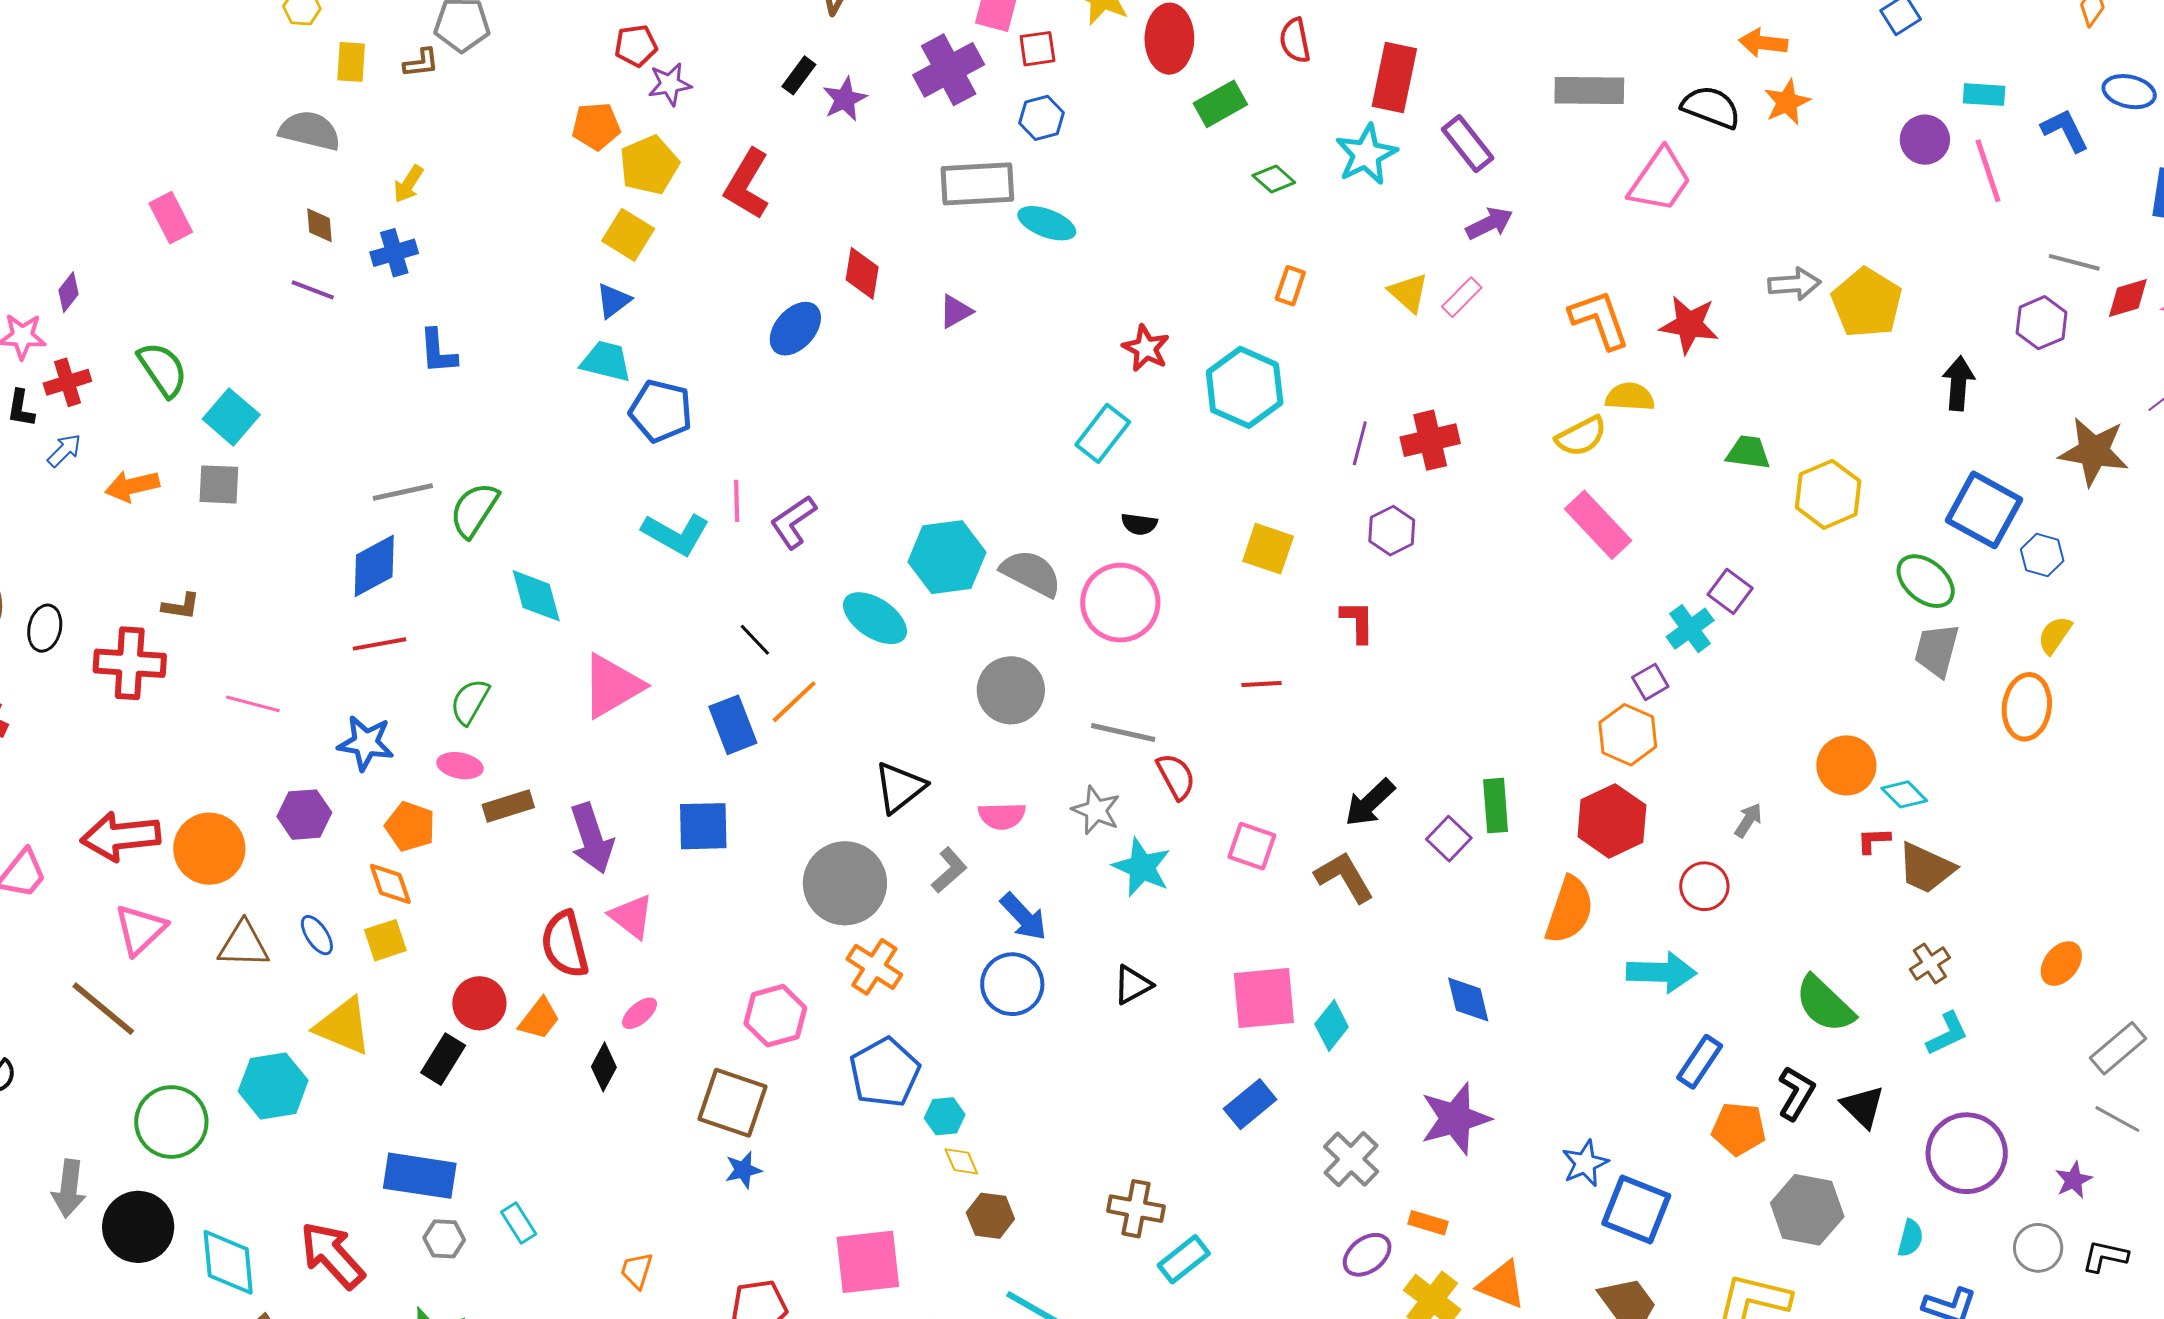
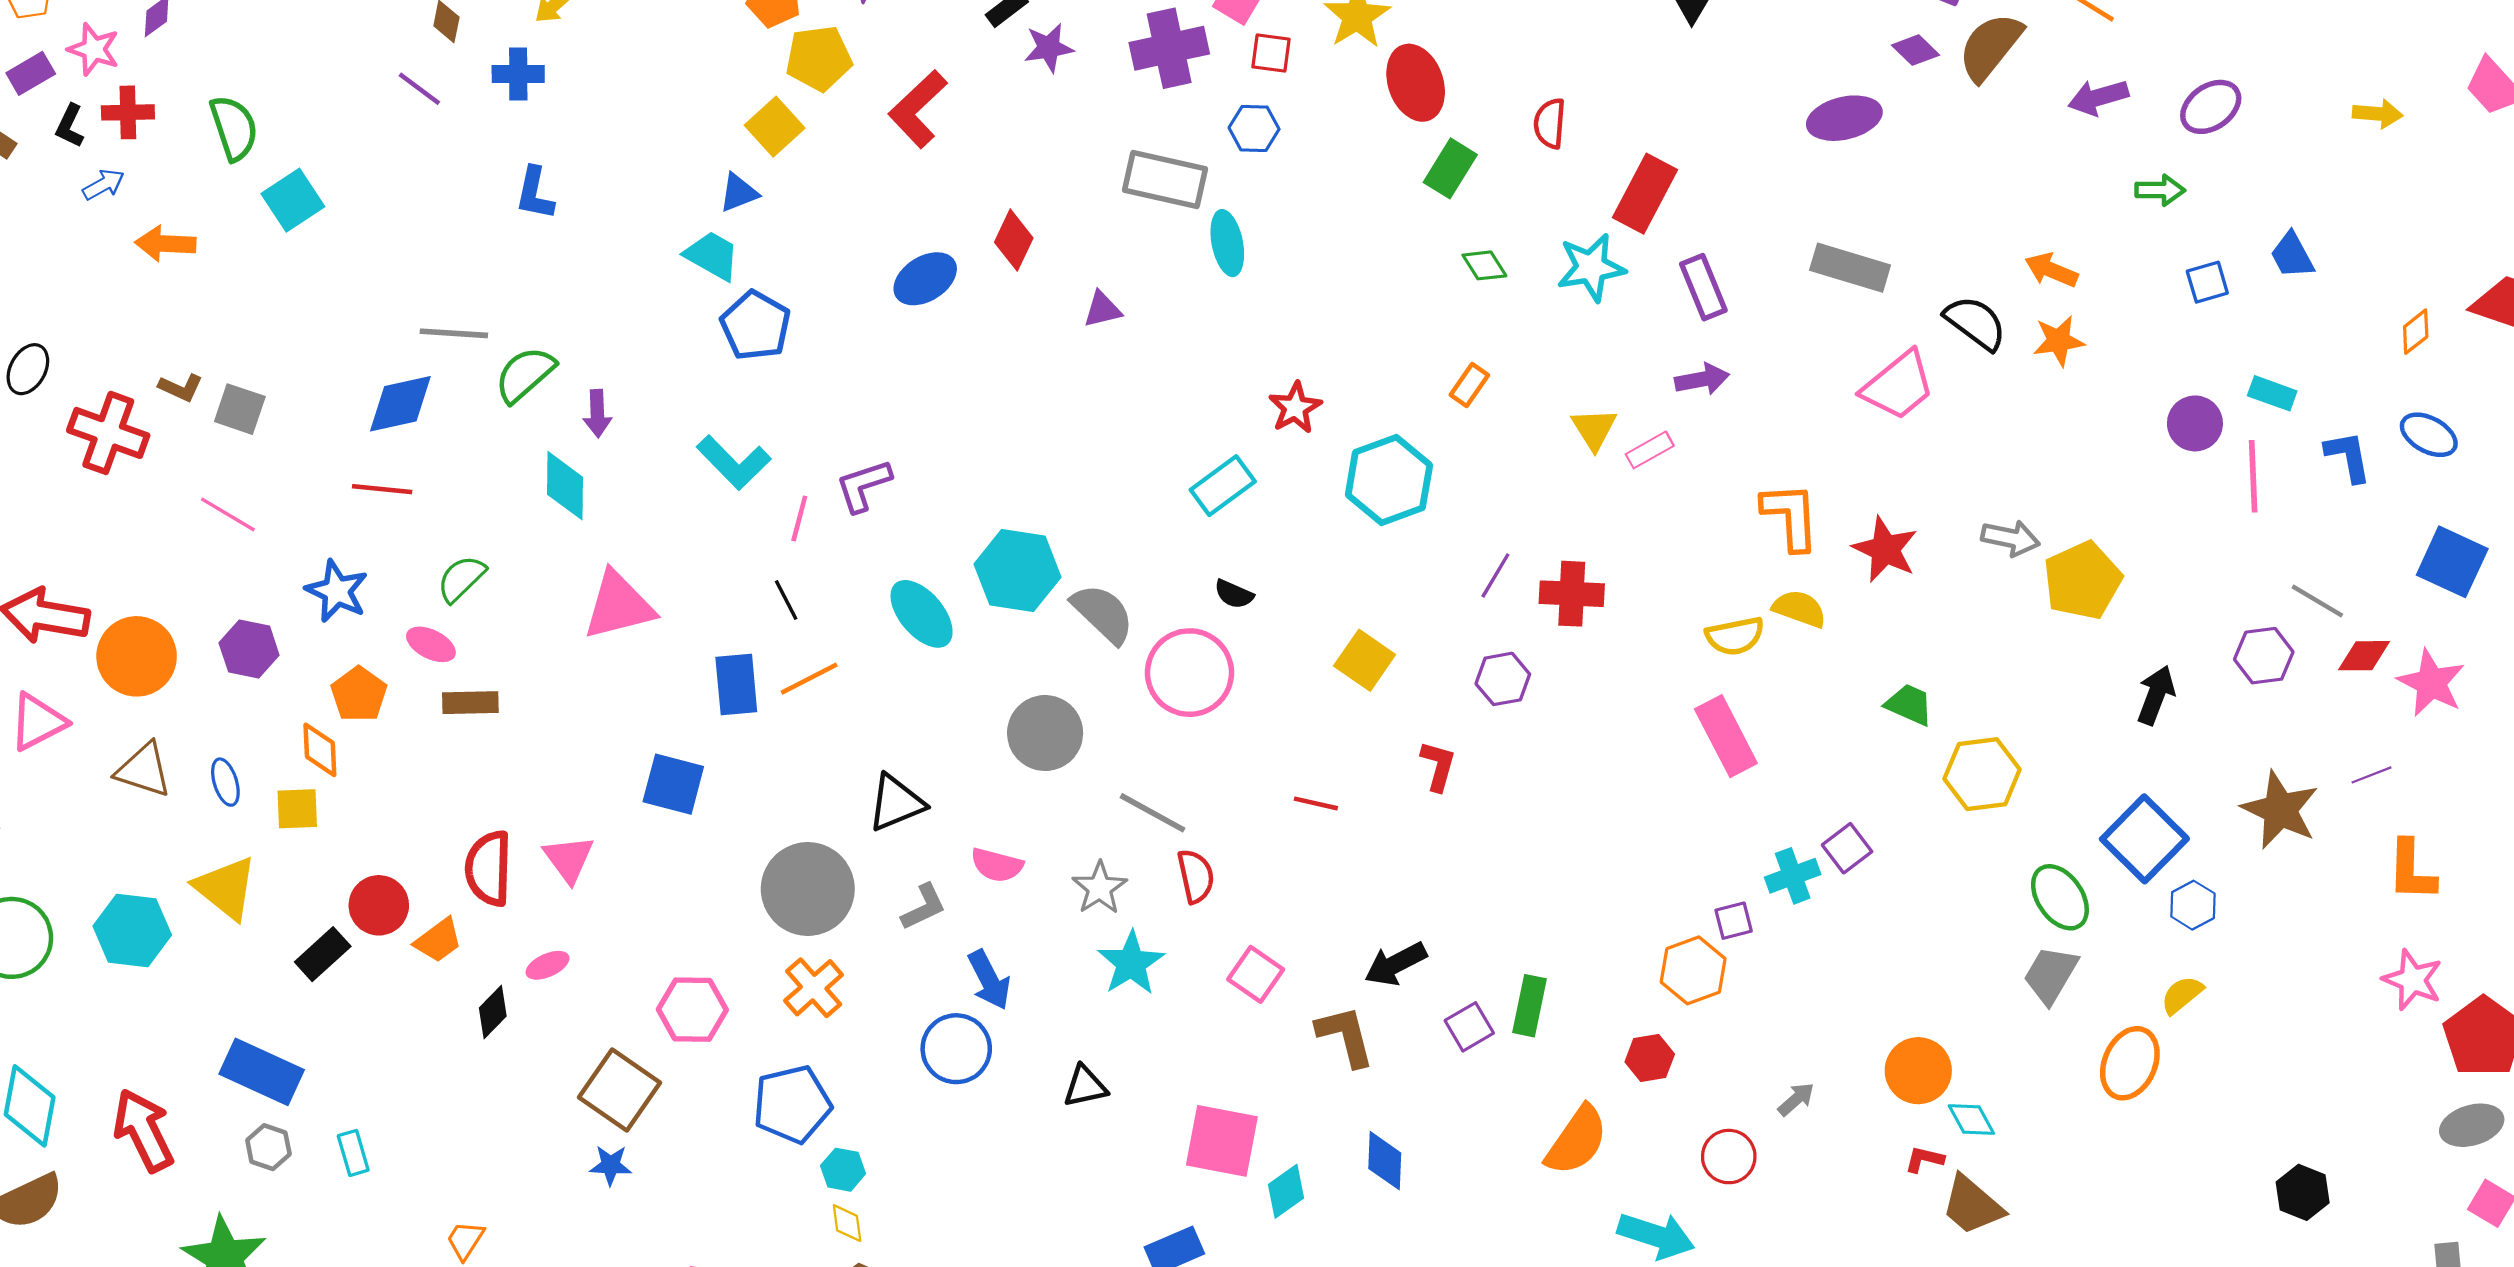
red ellipse: (1169, 39) -> (1416, 83), turned -36
green rectangle: (1220, 104) -> (1450, 168), turned -45
cyan ellipse: (1047, 223) -> (1227, 243), turned 42
gray square: (219, 484) -> (240, 409), moved
pink line: (737, 501) -> (799, 519), moved
red hexagon: (1612, 821) -> (1650, 1058), size x0.6
purple arrow: (592, 838) -> (597, 413), moved, size x0.6
blue diamond: (1468, 1000) -> (1385, 1161), moved

